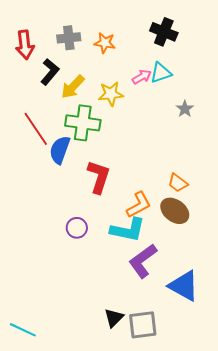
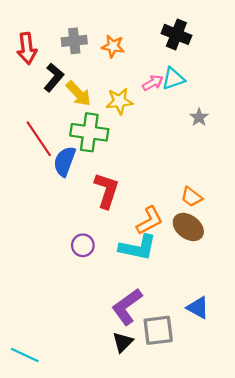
yellow arrow: (73, 87) -> (79, 94), turned -88
purple L-shape: (143, 261) -> (127, 307), moved
blue triangle: (184, 286) -> (198, 308), size x0.7
gray square: (143, 325) -> (158, 330), moved

